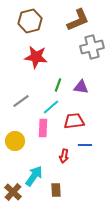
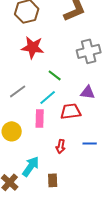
gray cross: (92, 47) -> (89, 51), moved
green line: (58, 85) -> (55, 75), turned -72
purple triangle: (81, 87) -> (88, 92), moved
blue line: (85, 145) -> (90, 143), moved

